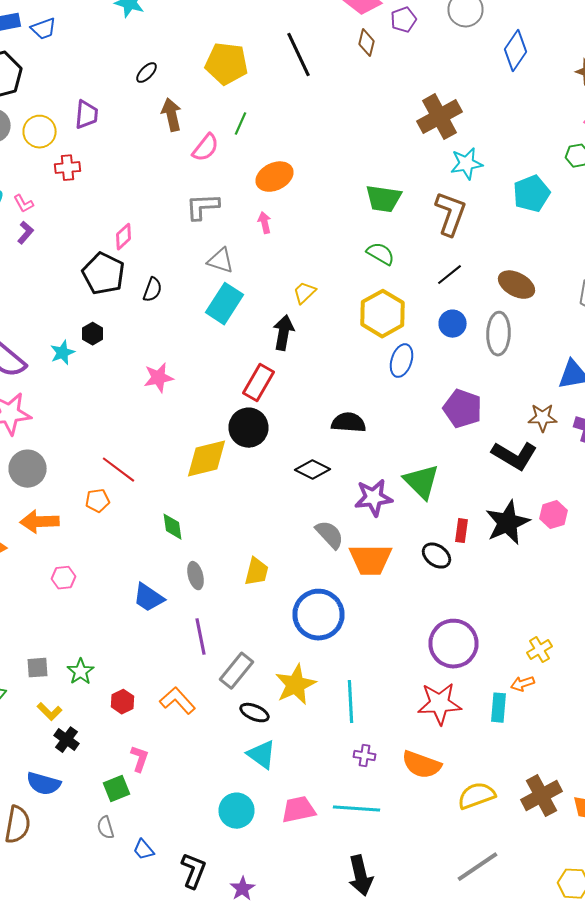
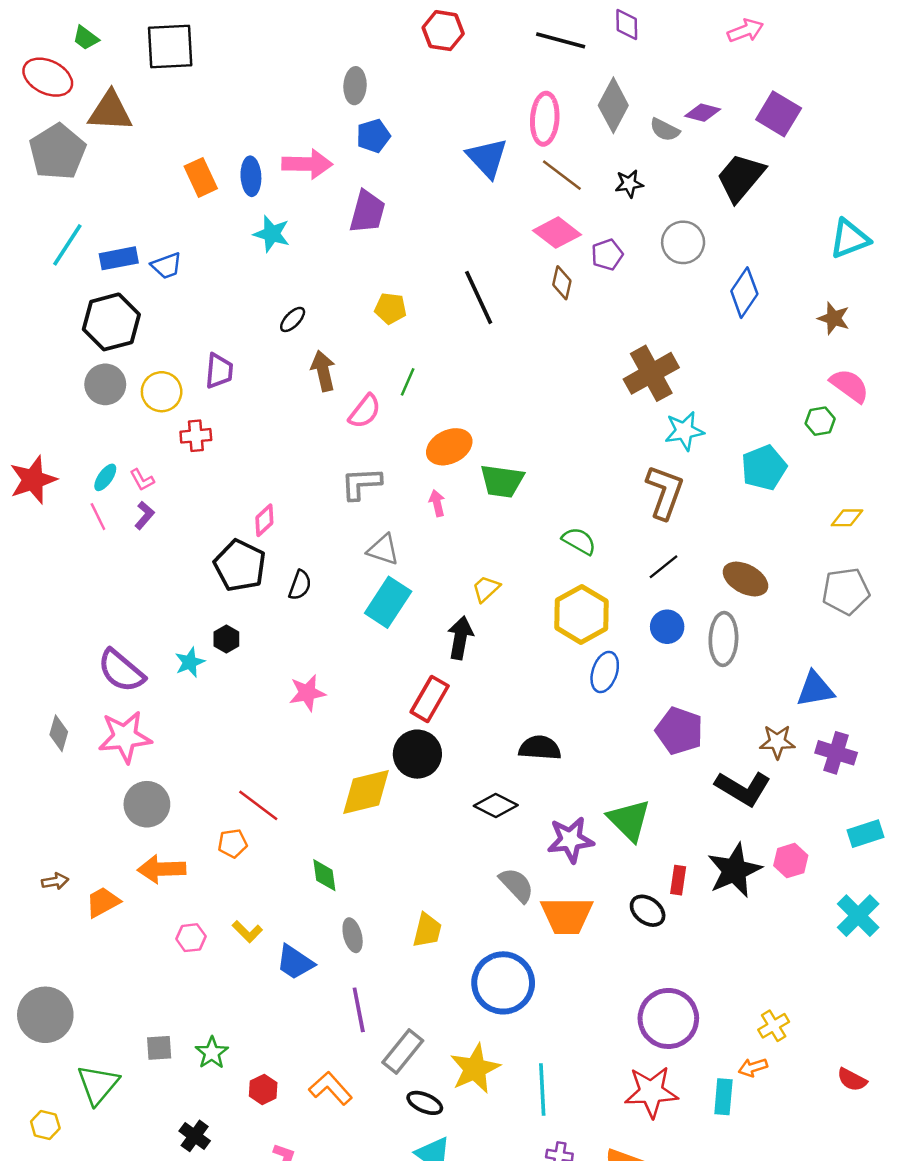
yellow pentagon: (226, 64) -> (390, 308), size x0.6
green trapezoid: (384, 199) -> (502, 481), moved
yellow L-shape: (50, 712) -> (247, 932), moved

